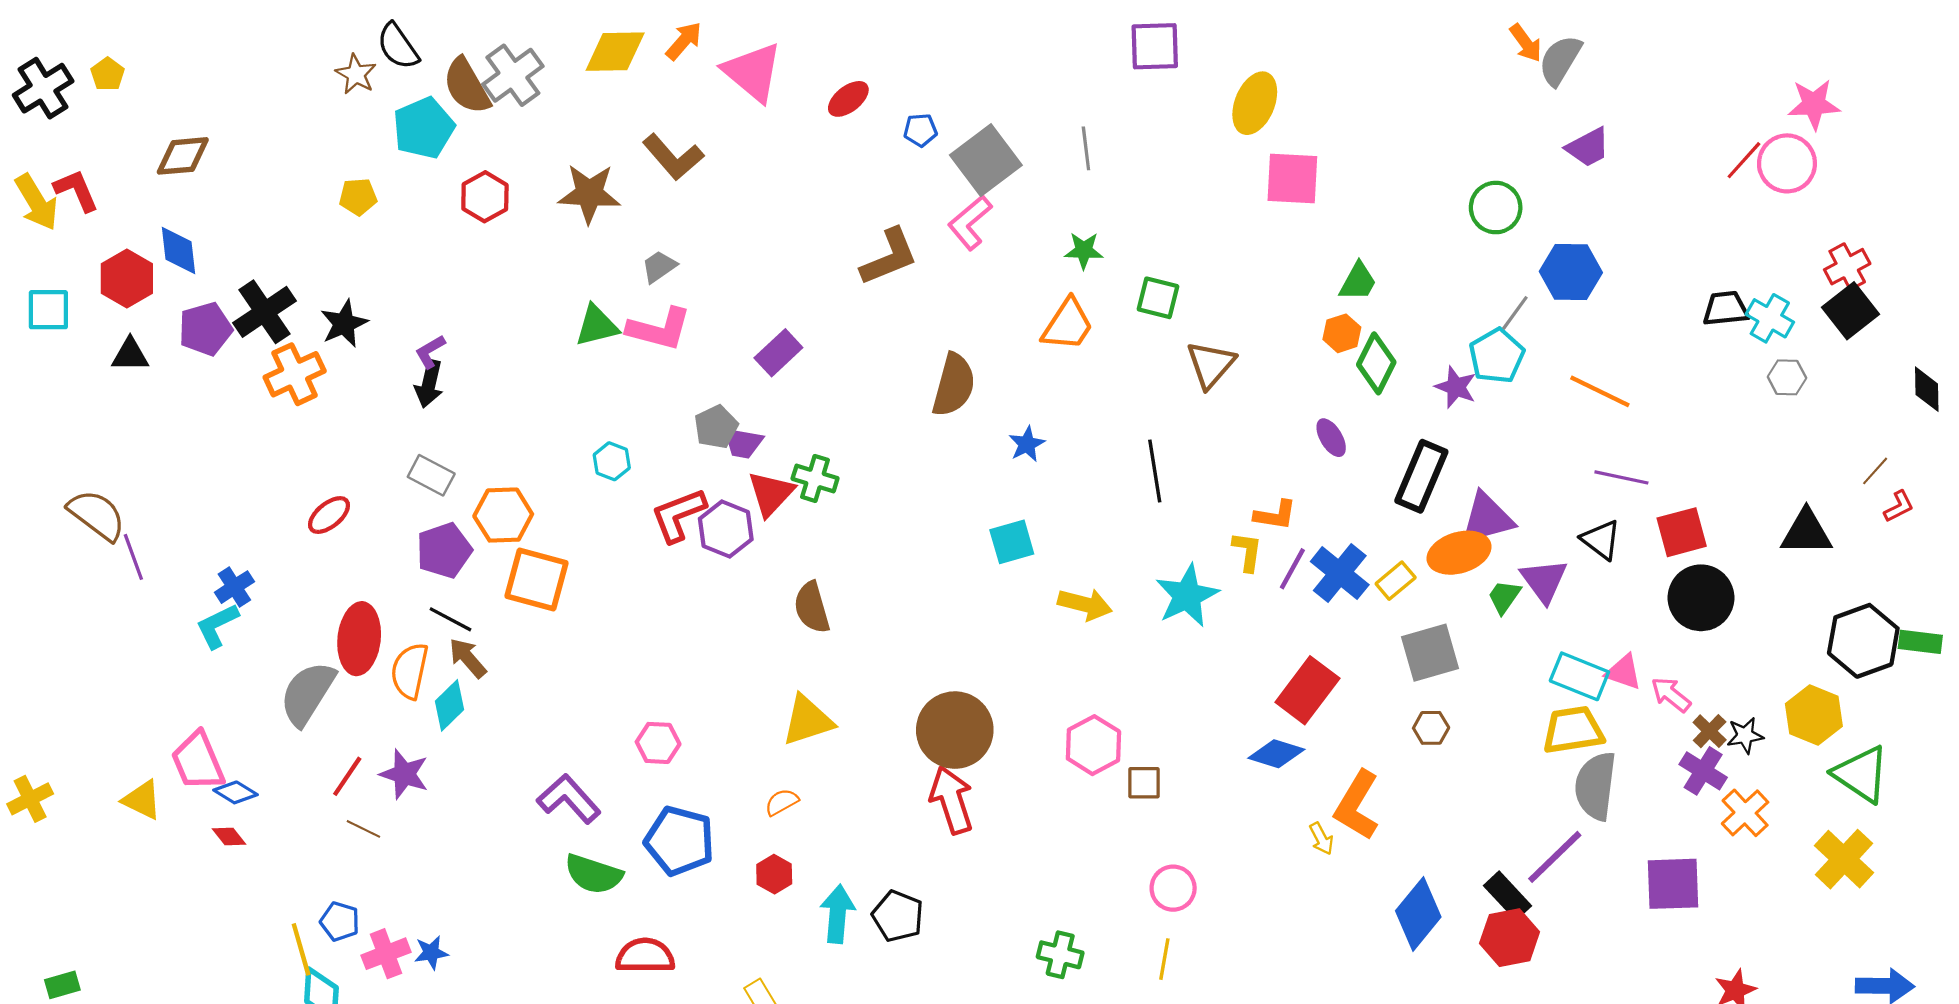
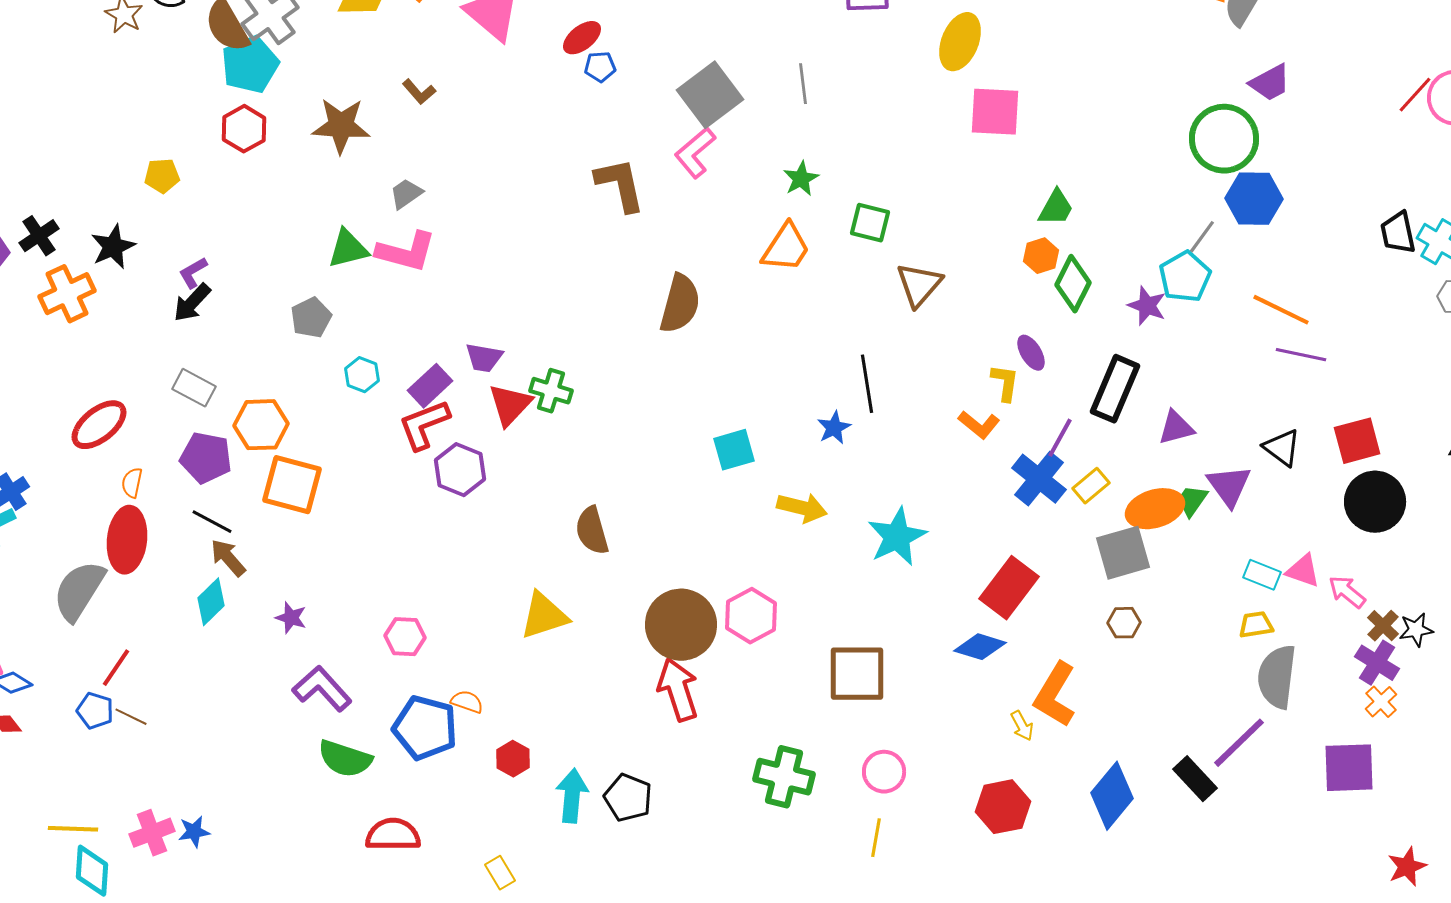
cyan pentagon: (424, 128) -> (250, 65), moved
blue pentagon: (920, 130) -> (600, 67), moved
brown L-shape: (673, 157) -> (419, 92), size x0.6
yellow pentagon: (358, 197) -> (162, 176), moved
green circle: (1496, 208) -> (1224, 139), moved, size x1.4
green star: (1084, 251) -> (801, 179), turned -30
brown L-shape: (889, 257) -> (620, 185), turned -80
black trapezoid: (1726, 309) -> (1398, 233), turned -96
black cross: (265, 312) -> (39, 236), size x0.7
purple rectangle: (778, 353) -> (430, 386), moved
black arrow: (429, 384) -> (192, 303), turned 30
gray pentagon: (716, 427) -> (311, 318), moved
blue star: (1027, 444) -> (834, 428), moved
purple line: (1621, 477) -> (1301, 355), moved
red ellipse: (329, 515) -> (99, 425), size x1.4
orange L-shape: (1275, 515) -> (979, 425), turned 30
purple triangle: (1487, 518) -> (1176, 428), size x0.7
purple hexagon: (726, 529) -> (460, 470), moved
purple pentagon: (444, 551) -> (206, 458), turned 30
yellow L-shape: (1247, 552) -> (1005, 383), moved
orange ellipse: (1459, 553) -> (1155, 509), moved
purple line: (1292, 569) -> (1060, 438), moved
cyan star: (1187, 596) -> (897, 537), moved
brown semicircle: (812, 607) -> (592, 531), moved
orange semicircle: (410, 671) -> (132, 483), moved, size x0.6
cyan rectangle: (1579, 676) -> (1262, 575), size x0.7
yellow trapezoid: (1573, 730) -> (1256, 625), size x0.6
pink hexagon: (1093, 745) -> (751, 616), moved
purple star: (404, 774) -> (291, 618), moved, size x0.7
brown square: (1144, 783) -> (857, 674), size x1.8
orange semicircle: (782, 802) -> (467, 702), moved, turned 48
orange cross: (1745, 813) -> (1381, 702), moved, size x0.7
blue pentagon: (340, 921) -> (95, 711), moved
red hexagon: (1510, 938) -> (1003, 807), moved
yellow line: (301, 949) -> (73, 829), turned -72
green cross: (1060, 955) -> (784, 777), moved, size x1.4

